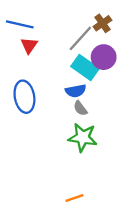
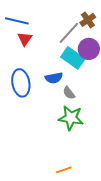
blue semicircle: (76, 91) -> (54, 78), moved

